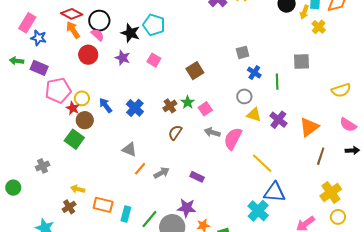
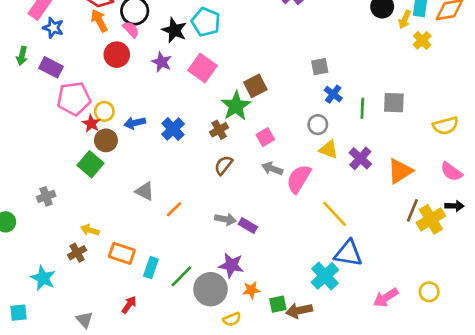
pink square: (154, 60) -> (203, 68), size x1.5
green arrow: (16, 61) -> (22, 56), turned -88
gray square: (302, 61) -> (394, 103), moved
green star: (188, 102) -> (236, 106), moved, size x1.6
blue arrow: (106, 105) -> (135, 123), turned -70
gray triangle: (129, 149) -> (145, 191), moved
gray arrow: (162, 173) -> (225, 219), moved, turned 35
yellow cross: (331, 192) -> (431, 219), moved

